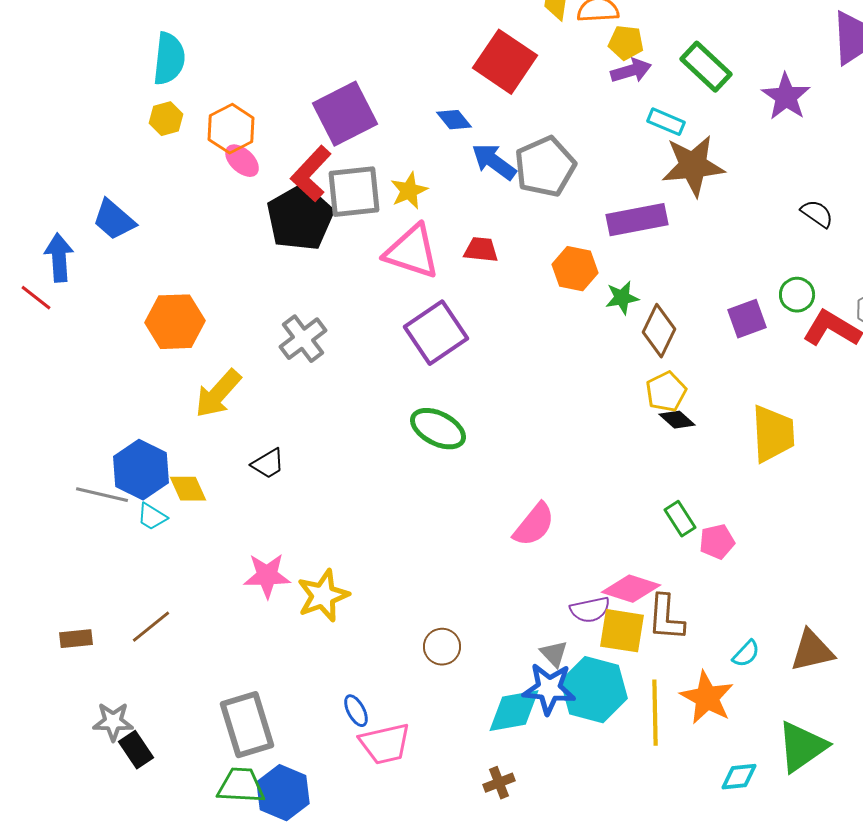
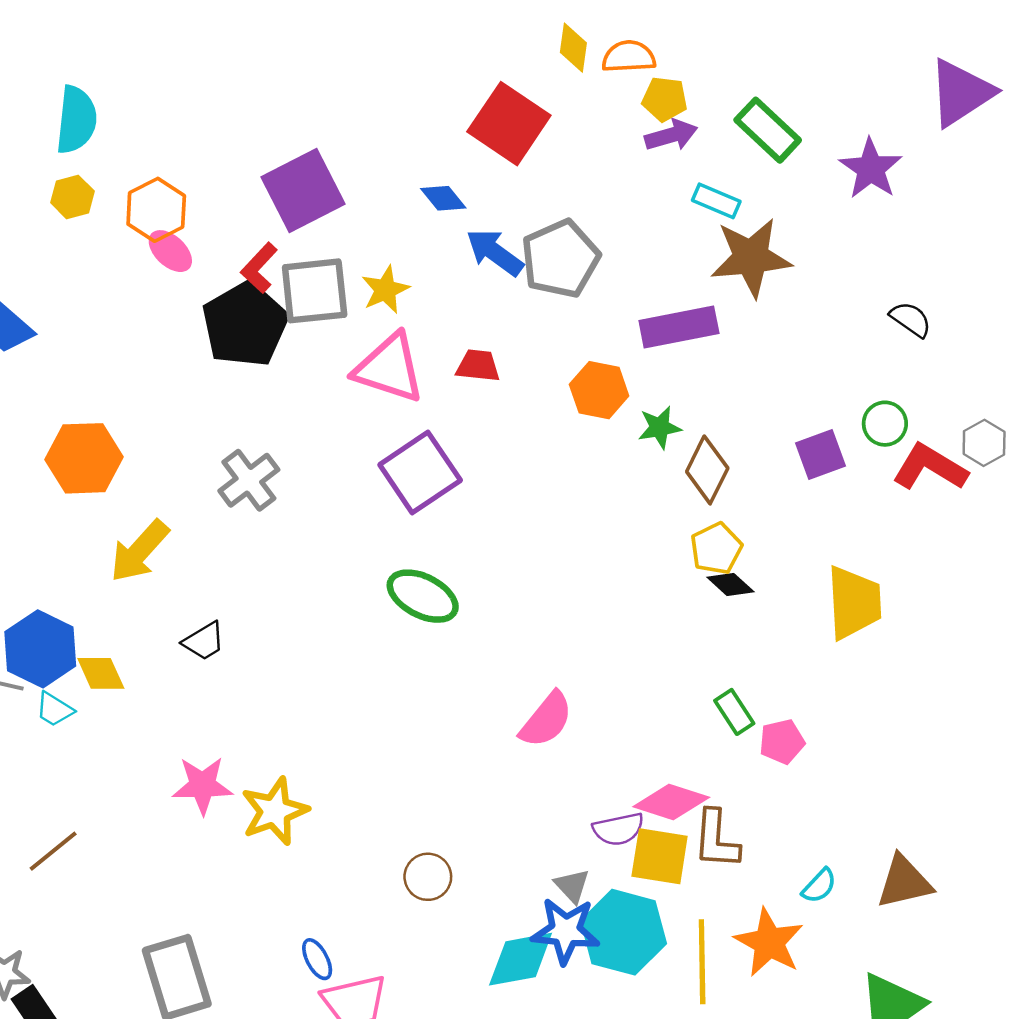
red L-shape: (311, 174) -> (259, 268), size x0.7

